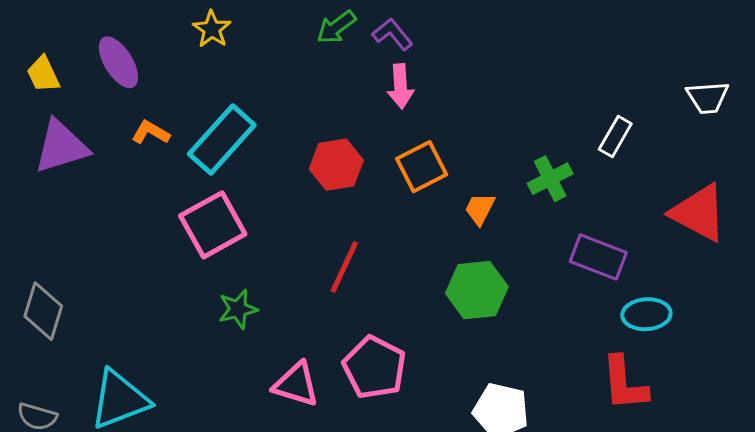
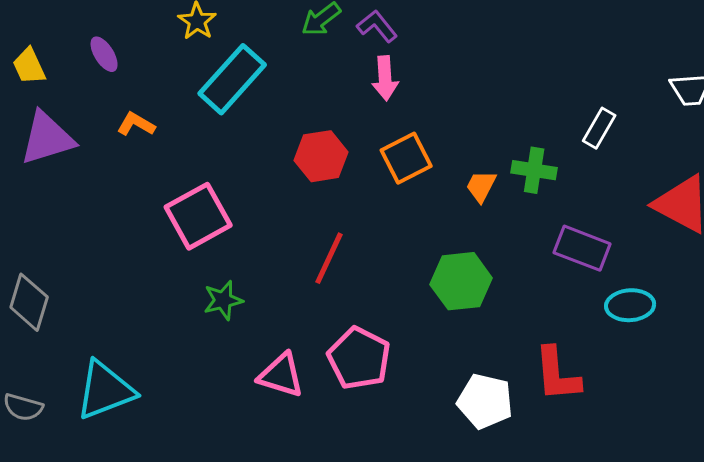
purple ellipse: (118, 62) -> (104, 54), size x0.7
cyan rectangle: (222, 140) -> (232, 79), moved
green cross: (550, 179) -> (534, 170), turned 36
orange trapezoid: (480, 209) -> (481, 186), moved
red L-shape: (624, 383) -> (557, 374), moved

